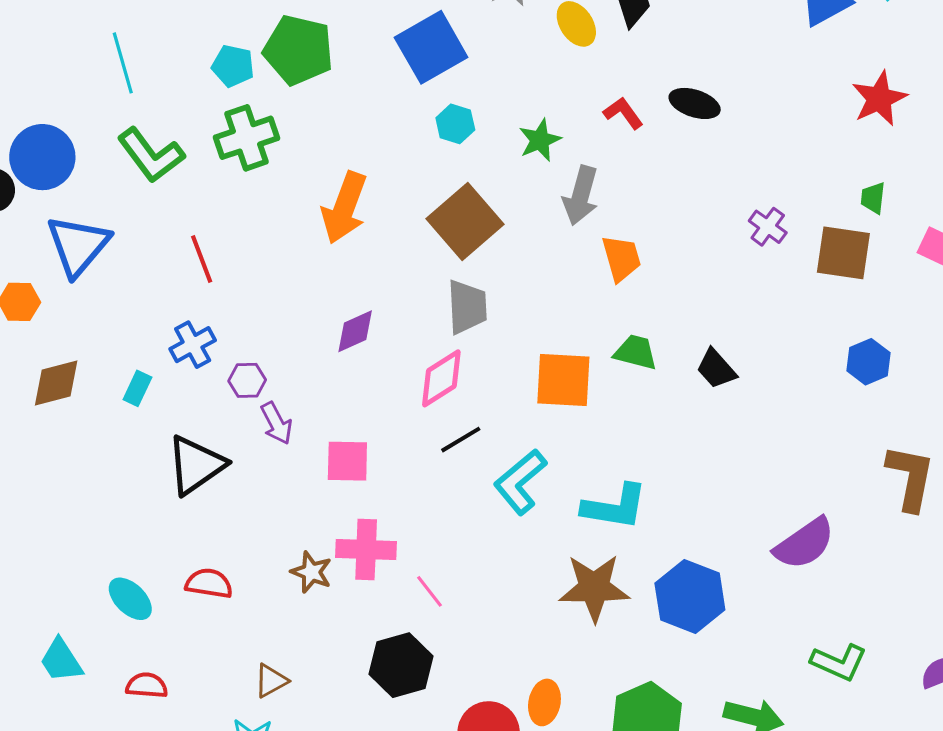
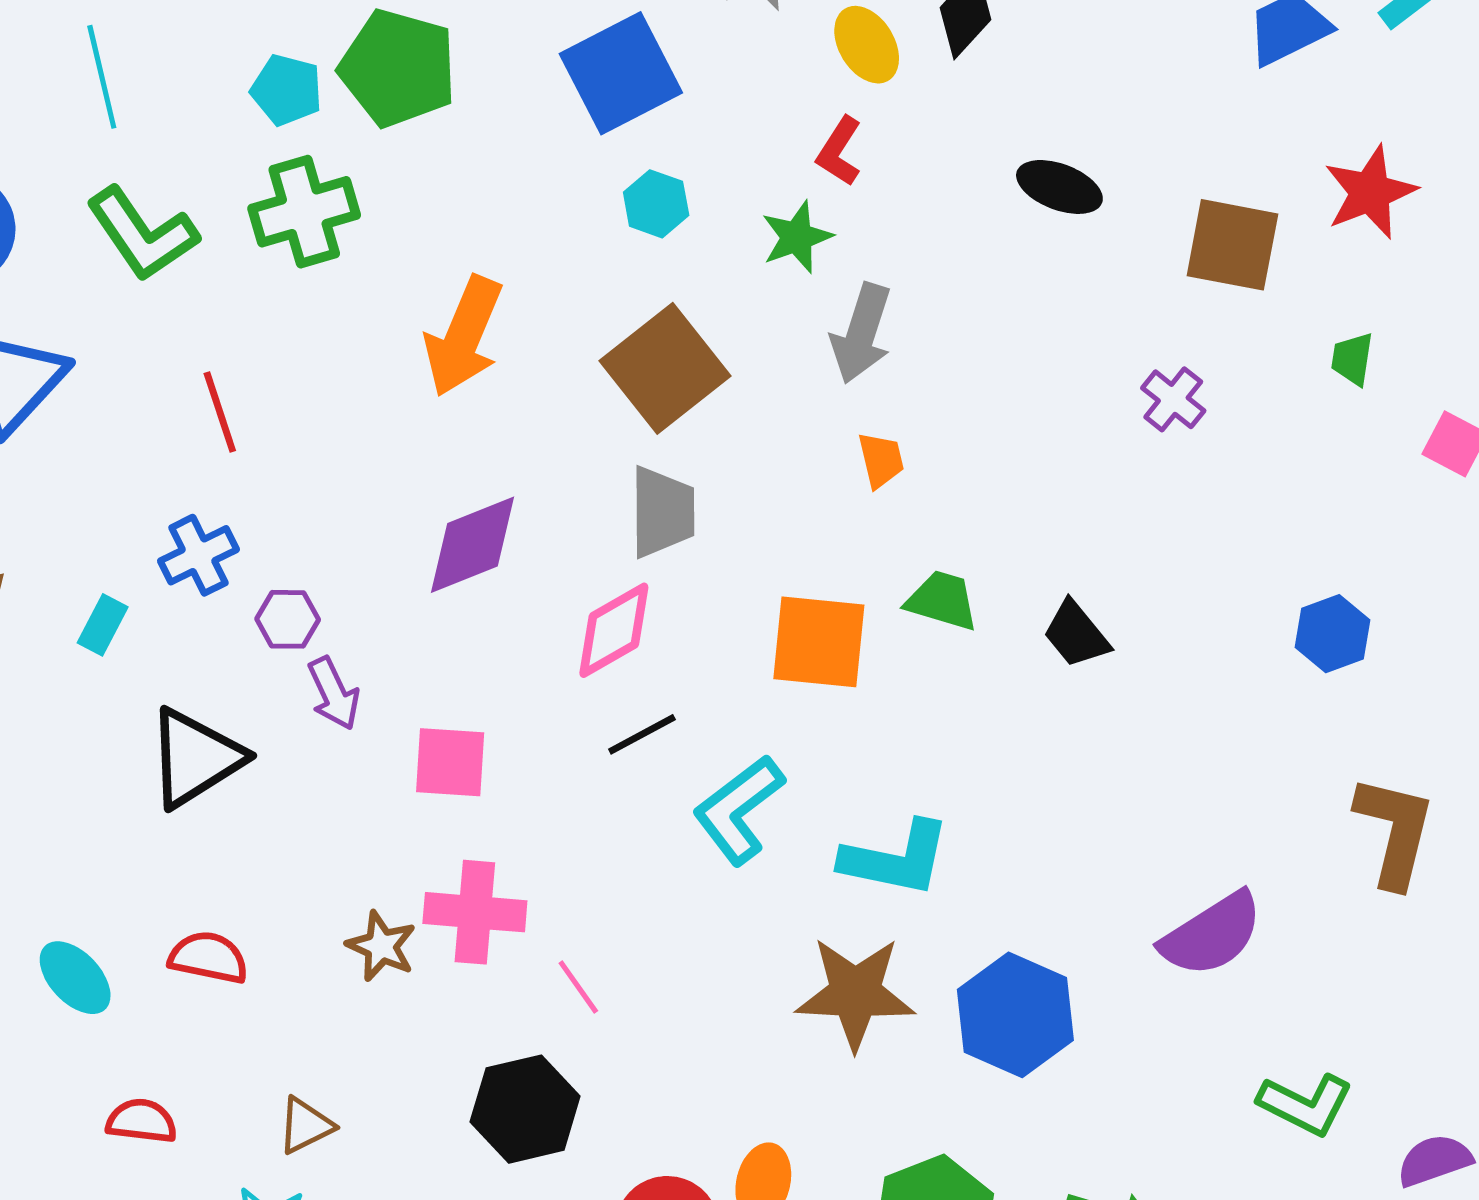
red L-shape: (623, 113) -> (839, 151), moved, turned -114
brown square: (843, 253) -> (1232, 245), moved
orange trapezoid: (621, 258) -> (881, 460), moved, size x0.7
purple diamond: (355, 331) -> (473, 545), size x1.4
green L-shape: (839, 662) -> (1305, 1104), moved
red semicircle: (147, 685) -> (142, 1121), moved

